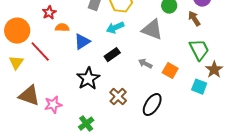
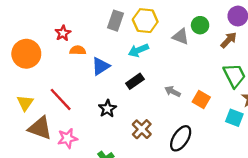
brown arrow: (194, 19) -> (229, 40), turned 77
gray triangle: (152, 30) -> (181, 37), moved, size x0.7
red line: (40, 52) -> (61, 99), moved
yellow triangle: (16, 63) -> (25, 103), moved
black star: (88, 79) -> (107, 109), size x0.7

